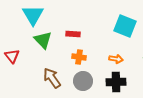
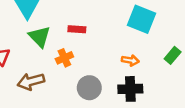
orange cross: (79, 57) -> (64, 58), moved, turned -32
brown arrow: (52, 78) -> (31, 81), moved, turned -70

